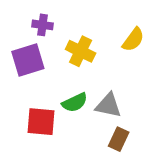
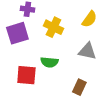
green semicircle: (75, 103) -> (49, 62), turned 30
gray triangle: (108, 105) -> (87, 51), moved

